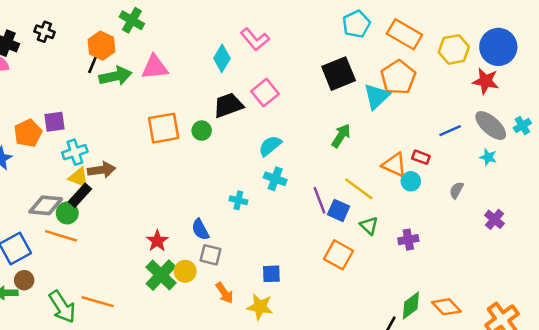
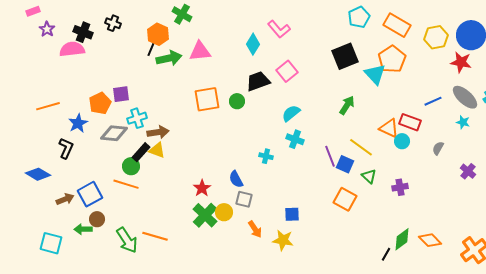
cyan triangle: (377, 96) -> (375, 74), turned -30
red rectangle: (421, 157) -> (410, 122), size x1.5
yellow triangle: (79, 177) -> (157, 150), moved
gray diamond: (46, 205) -> (114, 133), moved

